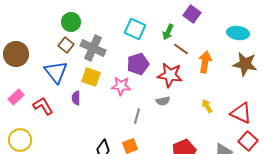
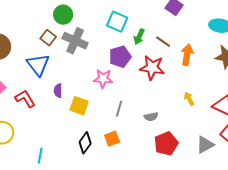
green circle: (71, 22) -> (63, 15), moved
green arrow: (168, 32) -> (139, 37), moved
yellow square: (91, 77) -> (79, 106), moved
gray semicircle: (163, 101) -> (151, 117), moved

